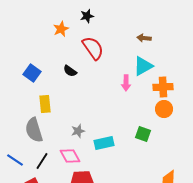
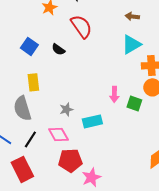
blue square: (32, 73) -> (29, 46), moved
pink arrow: (126, 83) -> (114, 94), moved
green square: (143, 134) -> (134, 103), moved

